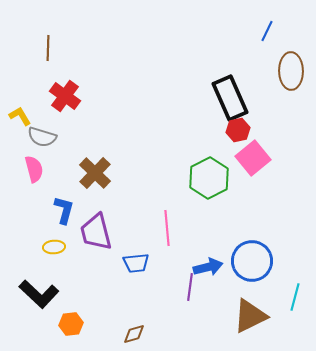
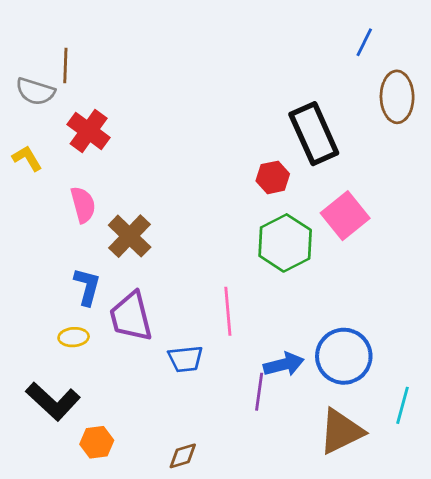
red hexagon: (238, 130) -> (273, 177), moved
gray semicircle: (42, 137) -> (35, 91), moved
pink semicircle: (34, 169) -> (83, 205), moved

